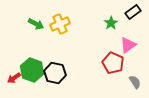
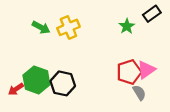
pink triangle: (128, 45) -> (146, 70), moved
red pentagon: (113, 63) -> (129, 72), turned 30
gray semicircle: (135, 82) -> (139, 93), moved

